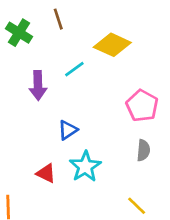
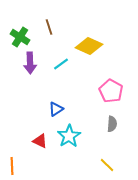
purple arrow: (38, 85) -> (30, 63), moved

